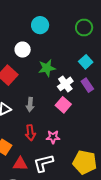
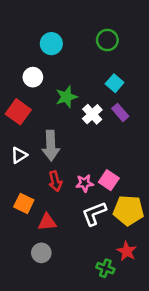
gray arrow: (30, 105) -> (51, 146), size x1.6
pink square: (63, 105) -> (109, 180), moved
white L-shape: (43, 163) -> (94, 214), moved

